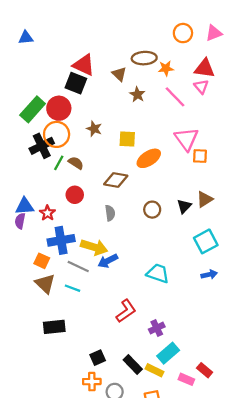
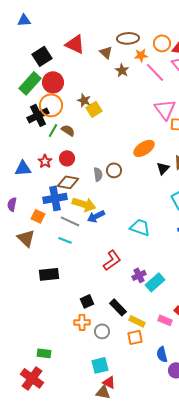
orange circle: (183, 33) -> (162, 43), moved
orange star: (166, 68) -> (141, 55), moved
black square: (76, 83) -> (42, 56), moved, turned 36
yellow square: (127, 139) -> (94, 109), moved, turned -35
orange ellipse: (149, 158) -> (144, 148), moved
brown diamond: (116, 180) -> (68, 182), moved
brown circle: (152, 210) -> (114, 170), moved
red star: (47, 213) -> (45, 161), moved
purple semicircle: (20, 221) -> (12, 204), moved
brown triangle: (45, 284) -> (26, 238), moved
cyan rectangle: (168, 353) -> (155, 282), moved
yellow rectangle: (154, 370) -> (137, 321), moved

